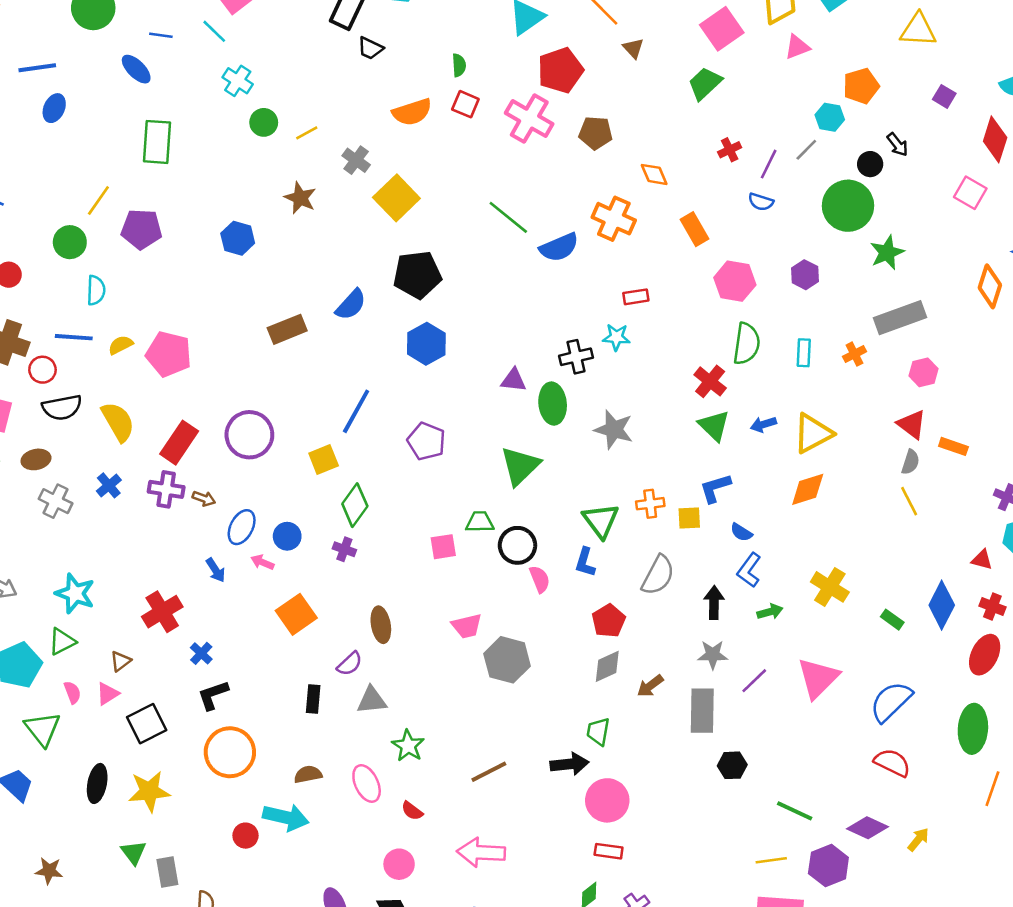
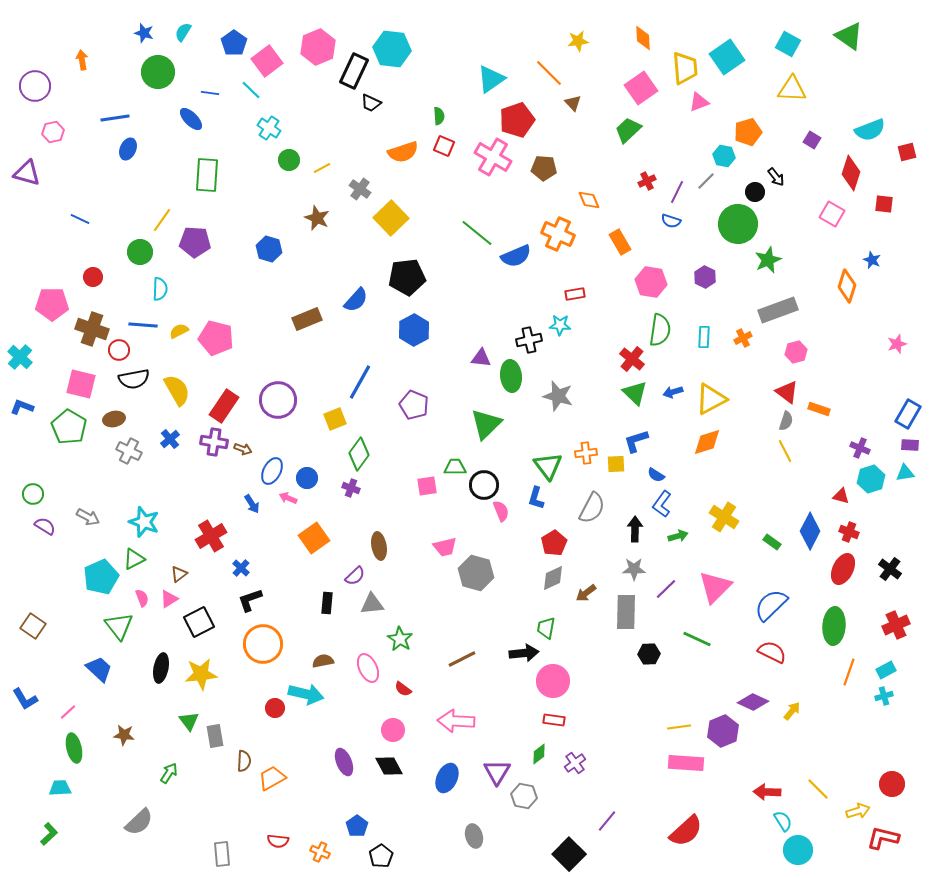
green line: (795, 811) -> (697, 639), moved

